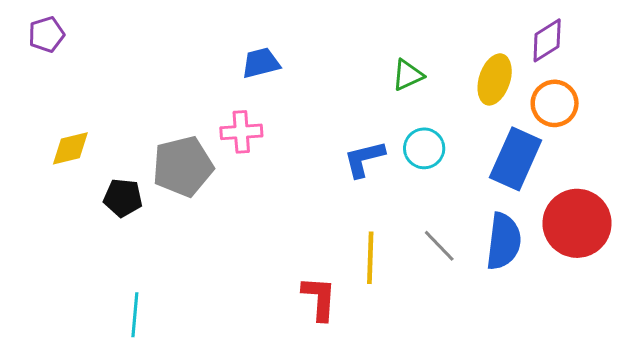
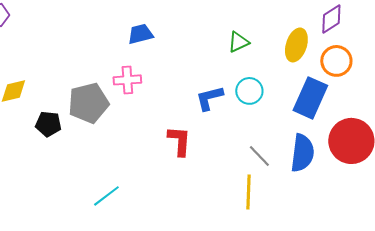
yellow line: (370, 258) -> (248, 192), moved
red L-shape: (319, 298) -> (179, 141), moved
cyan line: (135, 315) -> (106, 196), moved, turned 48

